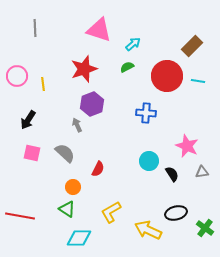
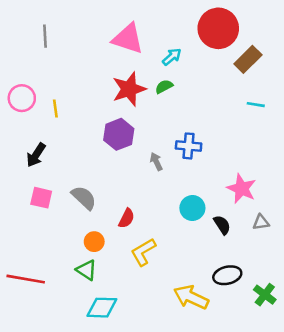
red star: (84, 69) -> (129, 89), moved
red circle: (167, 76) -> (218, 28), moved
gray arrow: (77, 125) -> (156, 161), moved
yellow L-shape: (111, 212) -> (143, 252), moved

